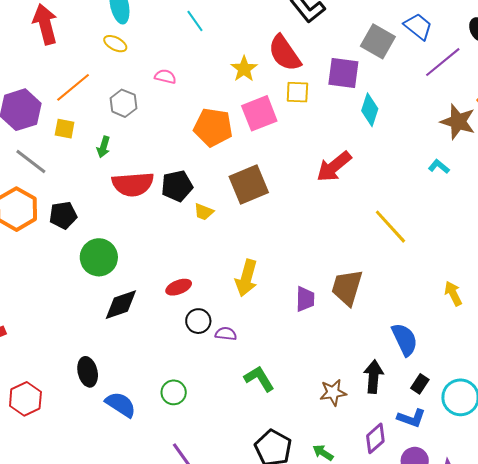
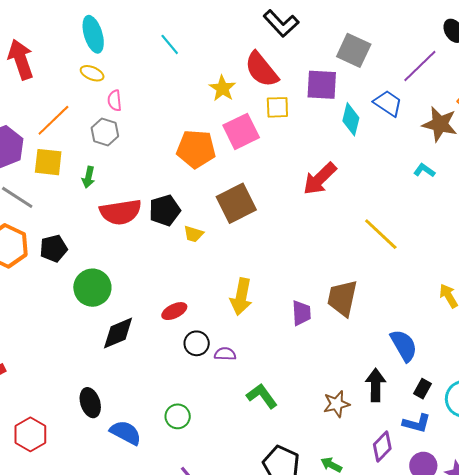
blue trapezoid: (418, 27) -> (388, 103), moved
pink semicircle: (165, 77) -> (115, 101), moved, turned -105
yellow square: (65, 129) -> (48, 162), size x1.4

